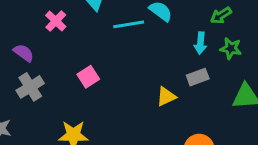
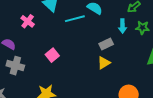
gray rectangle: (198, 77) -> (106, 44), moved
gray cross: (30, 87) -> (15, 66), turned -36

